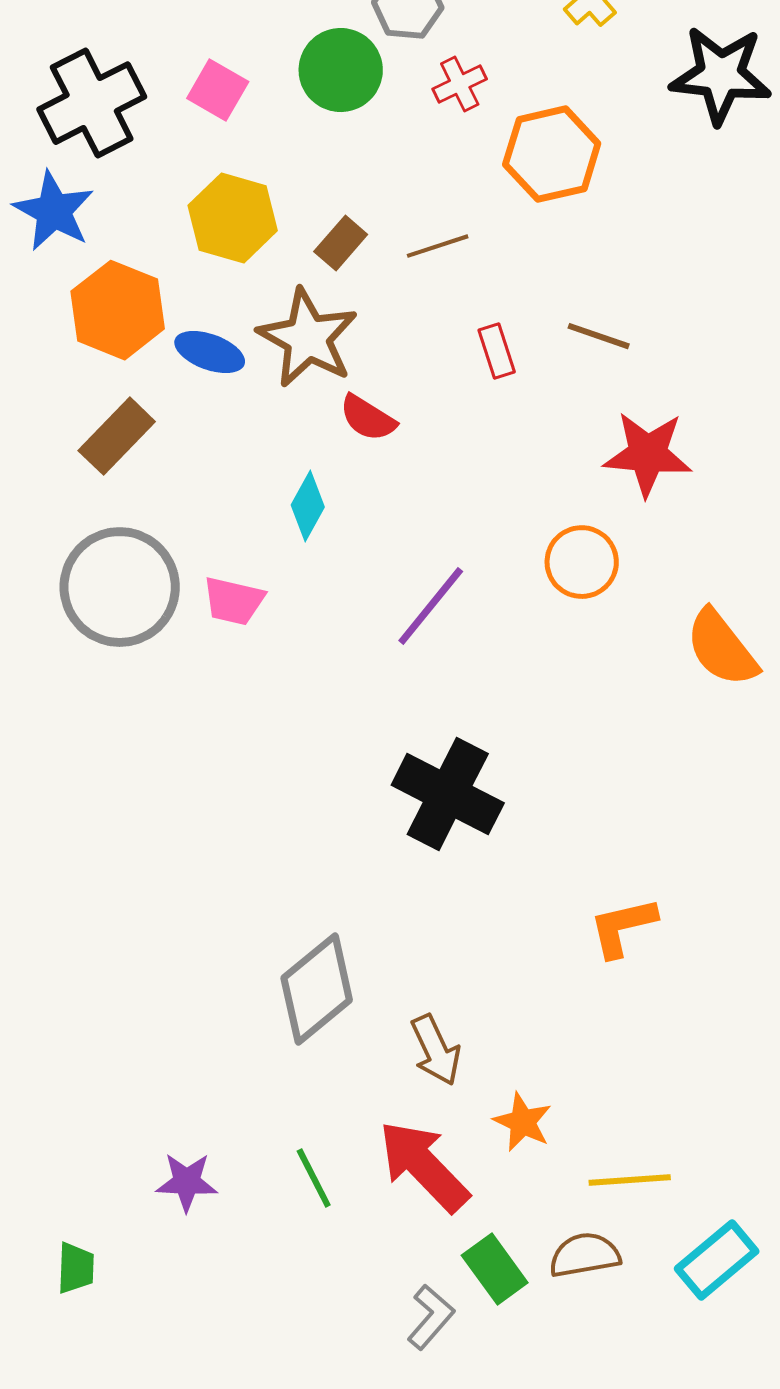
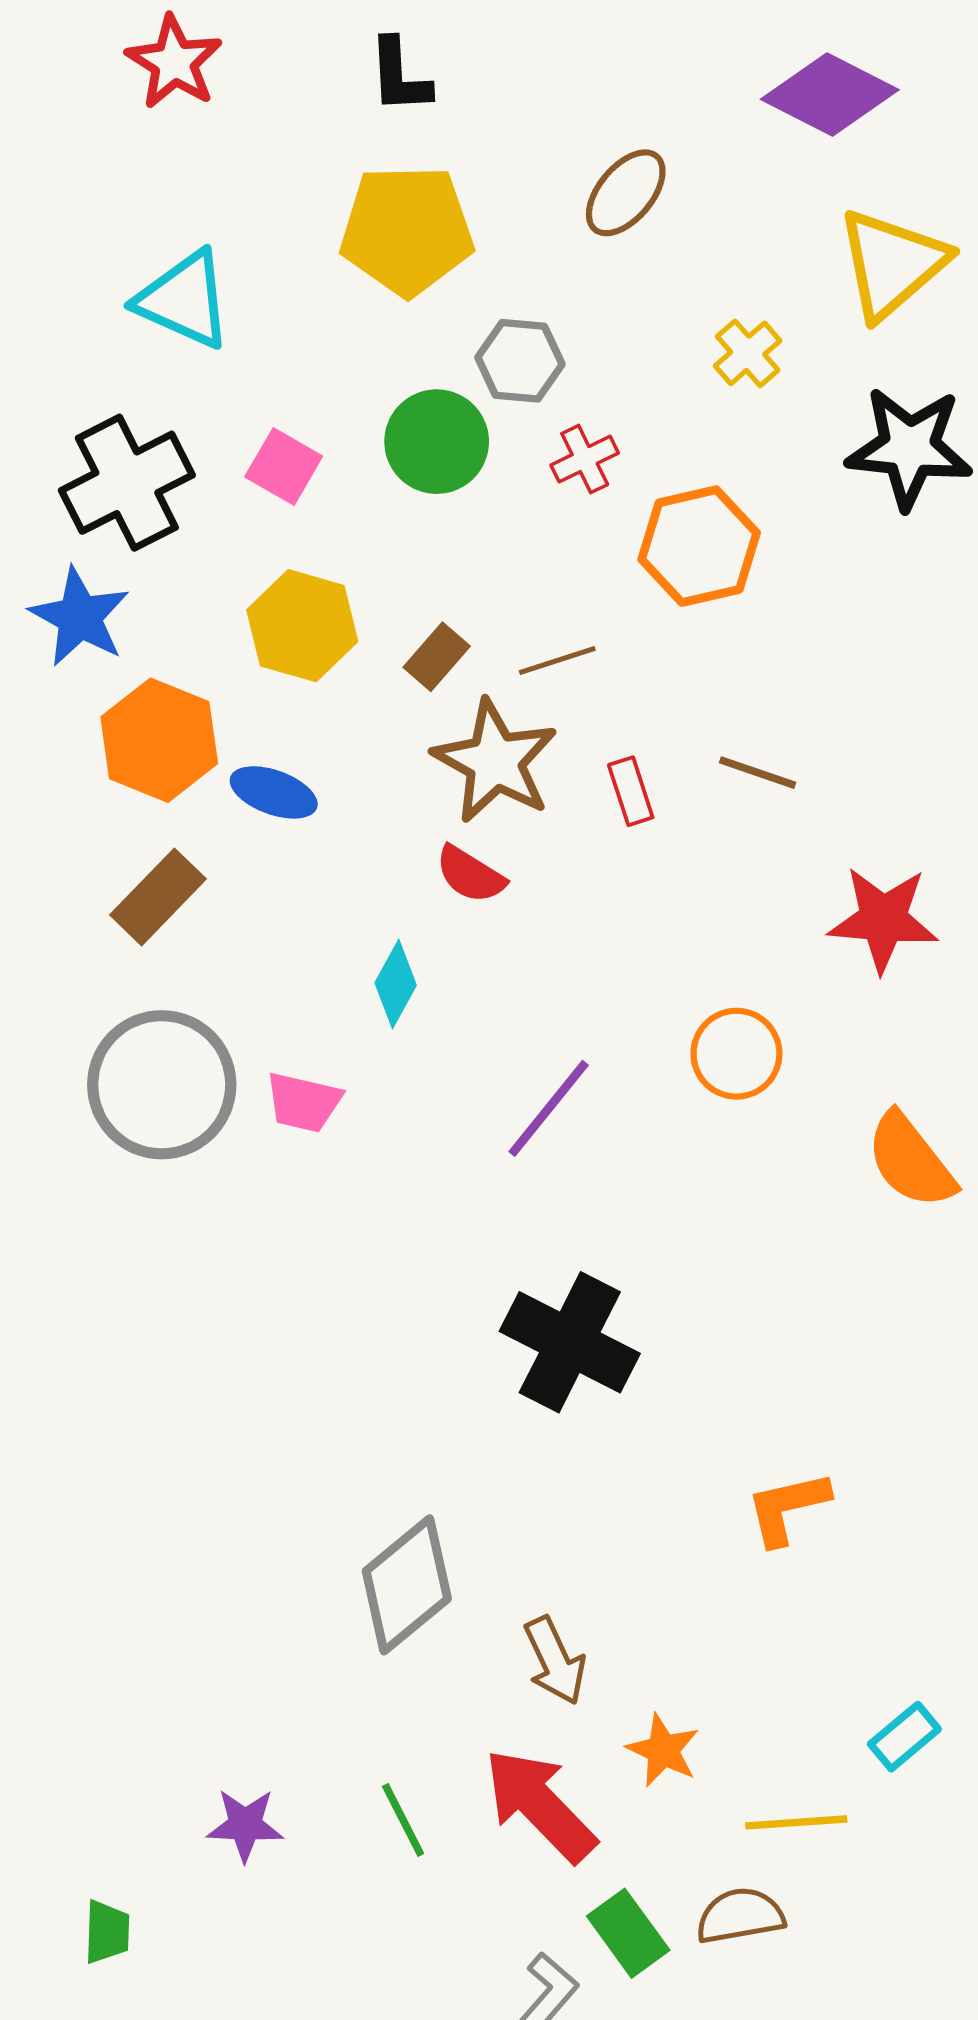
brown star: (308, 338) -> (495, 761), moved
red star: (648, 454) -> (883, 919), moved
cyan rectangle: (717, 1260) -> (904, 1737), moved, size x0.7

